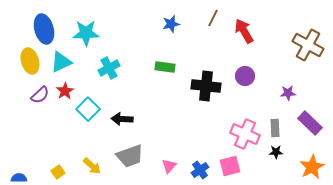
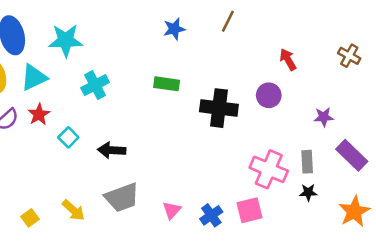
red arrow: (244, 31) -> (288, 60), moved, size x0.7
brown cross: (308, 45) -> (349, 56), size x0.6
cyan square: (88, 109) -> (68, 137), size x0.7

